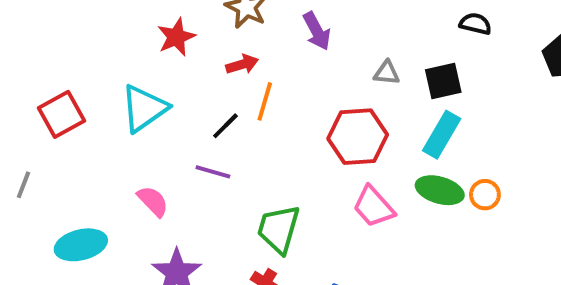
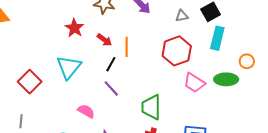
red arrow: (242, 64) -> (104, 40), moved, turned 70
purple line: (213, 172) -> (111, 88), turned 48
green ellipse: (440, 190) -> (226, 79), moved

